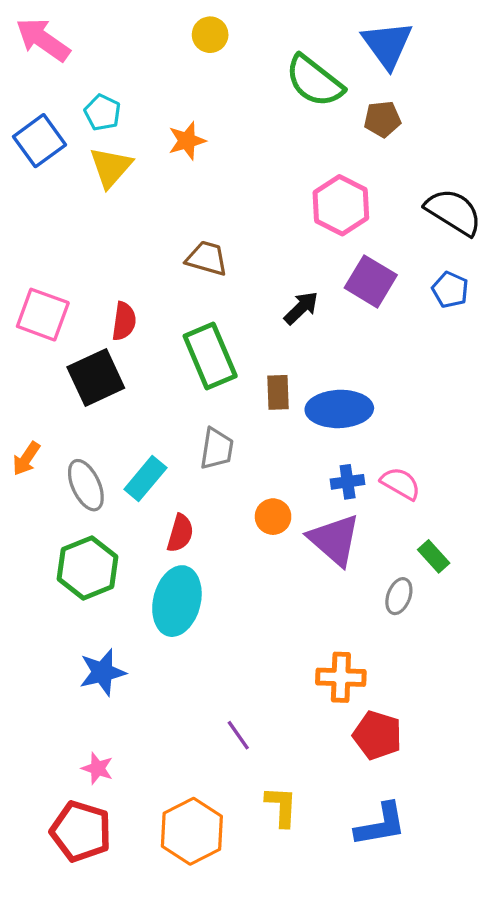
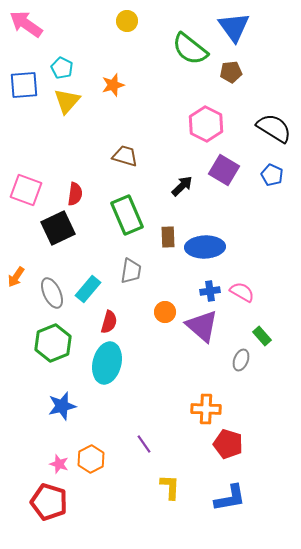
blue square: (40, 141) -> (24, 85), turned 32
orange hexagon: (192, 831) -> (91, 459), moved, size x0.7

